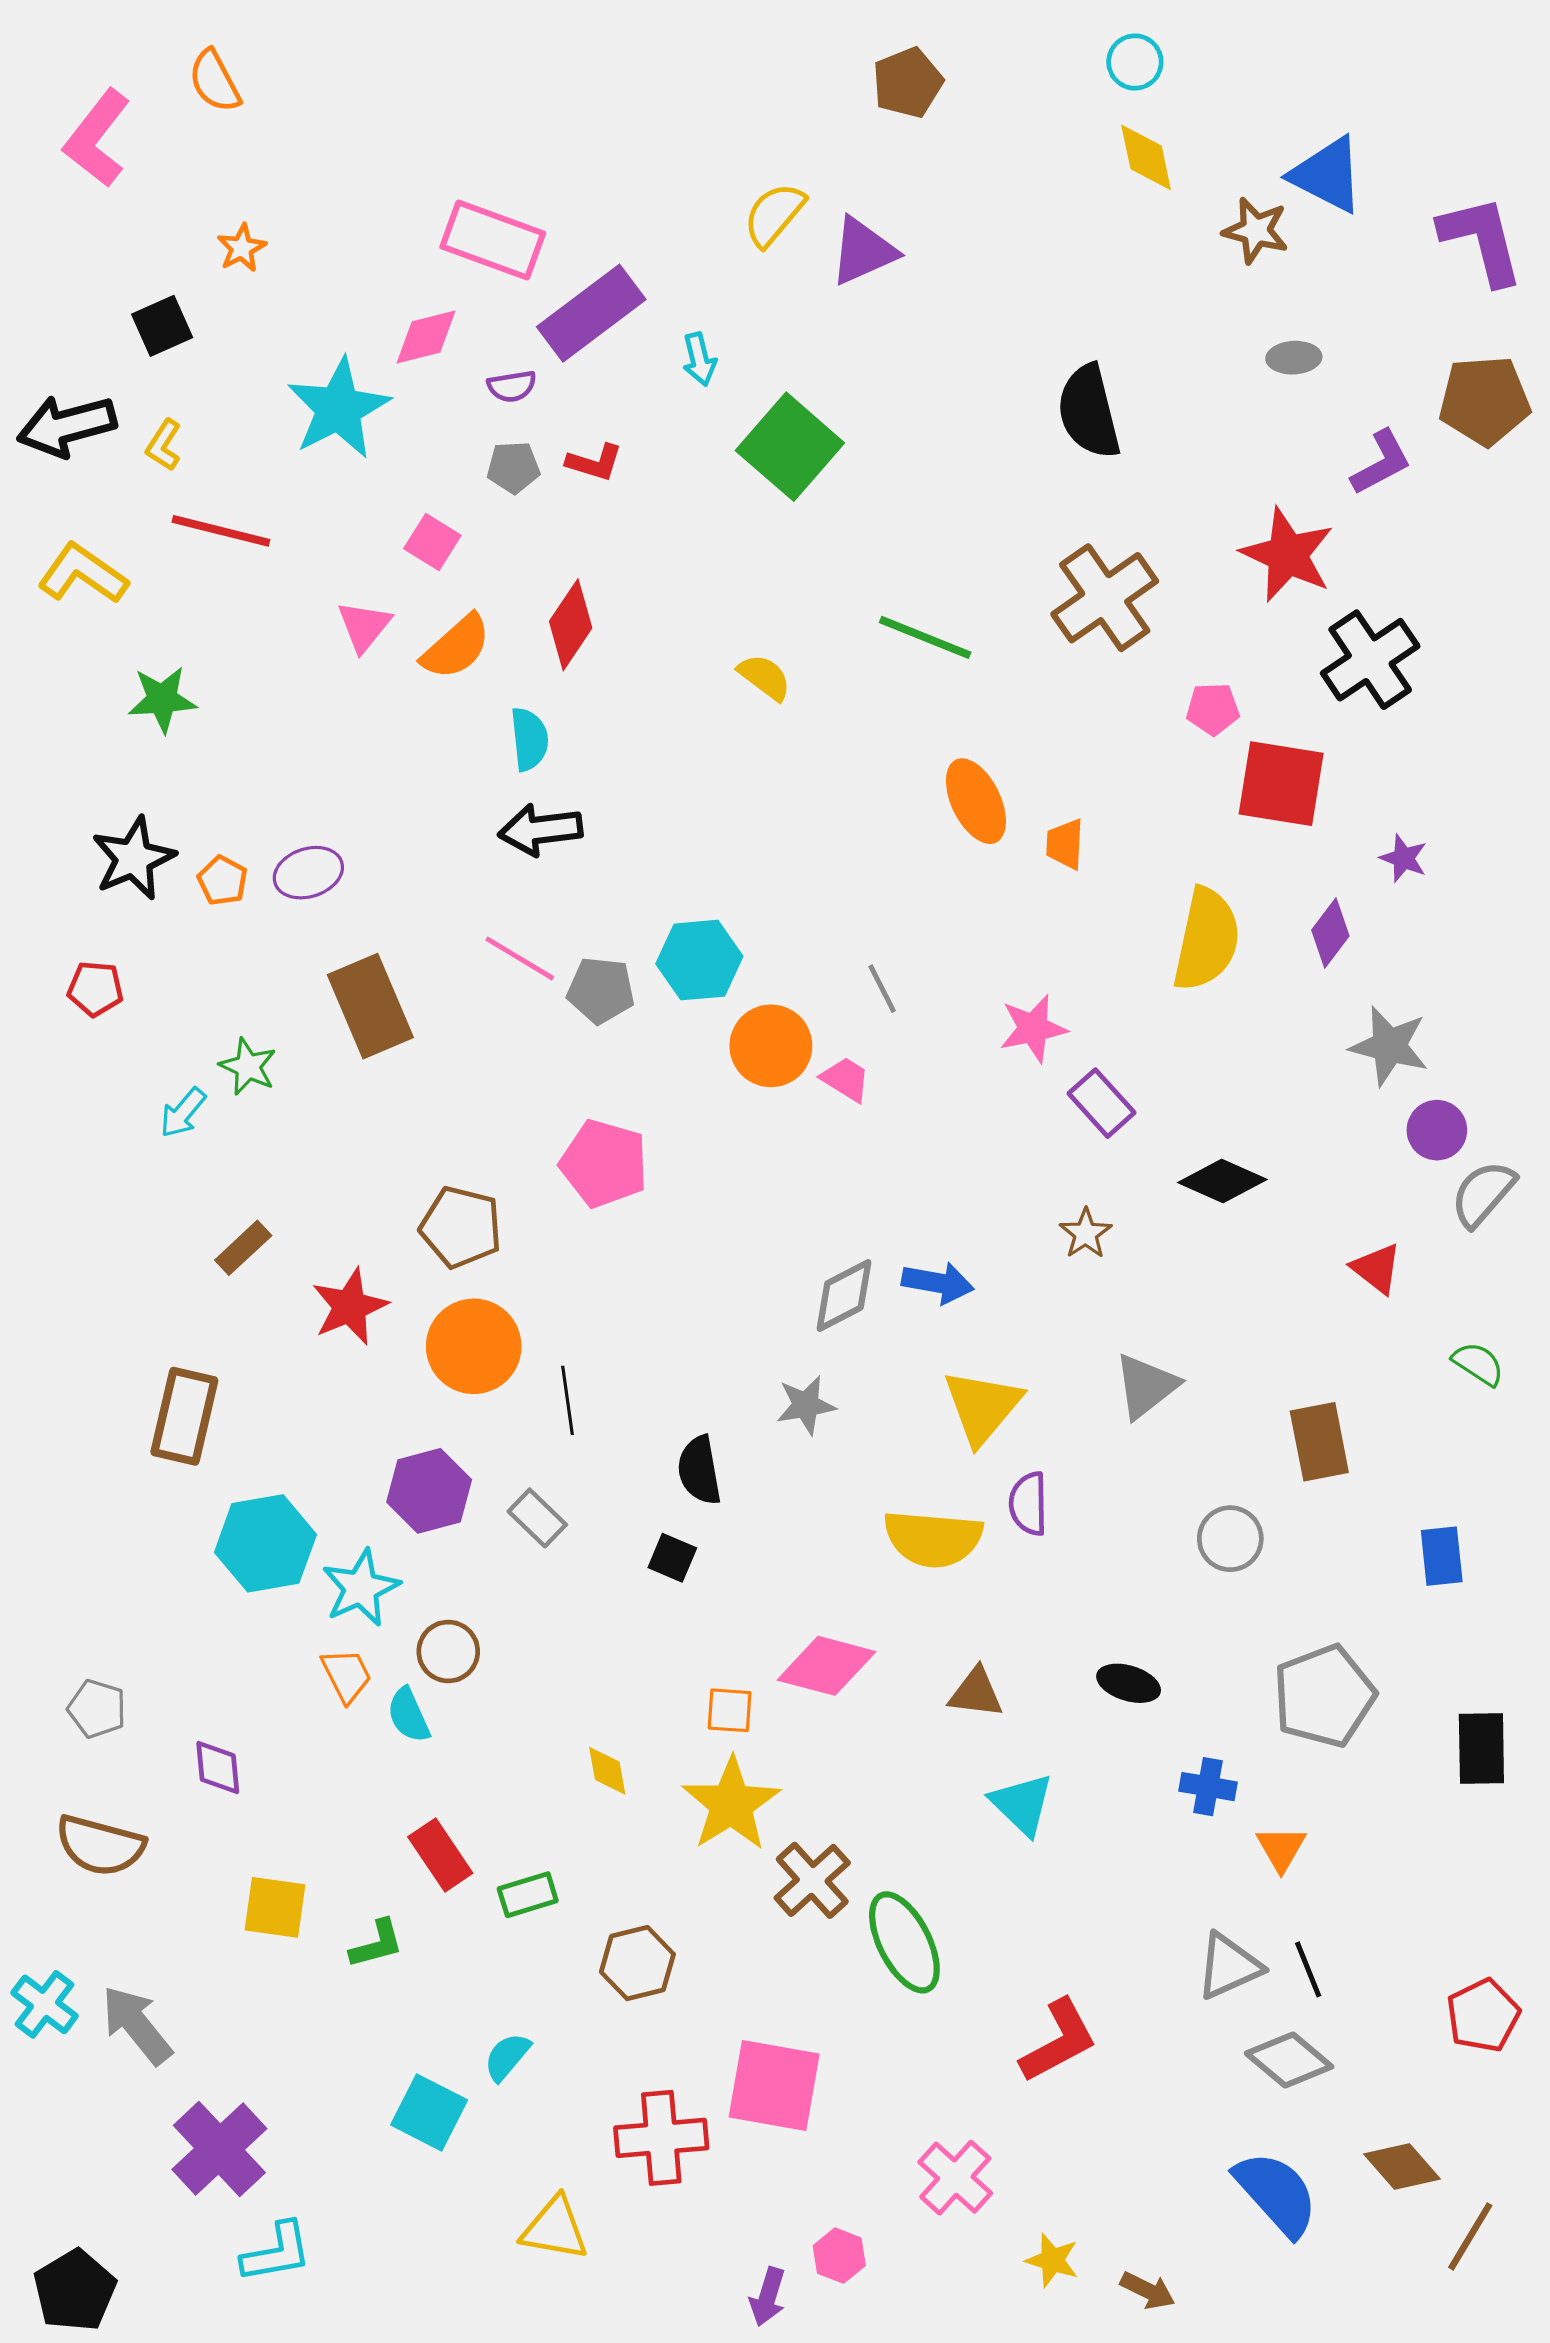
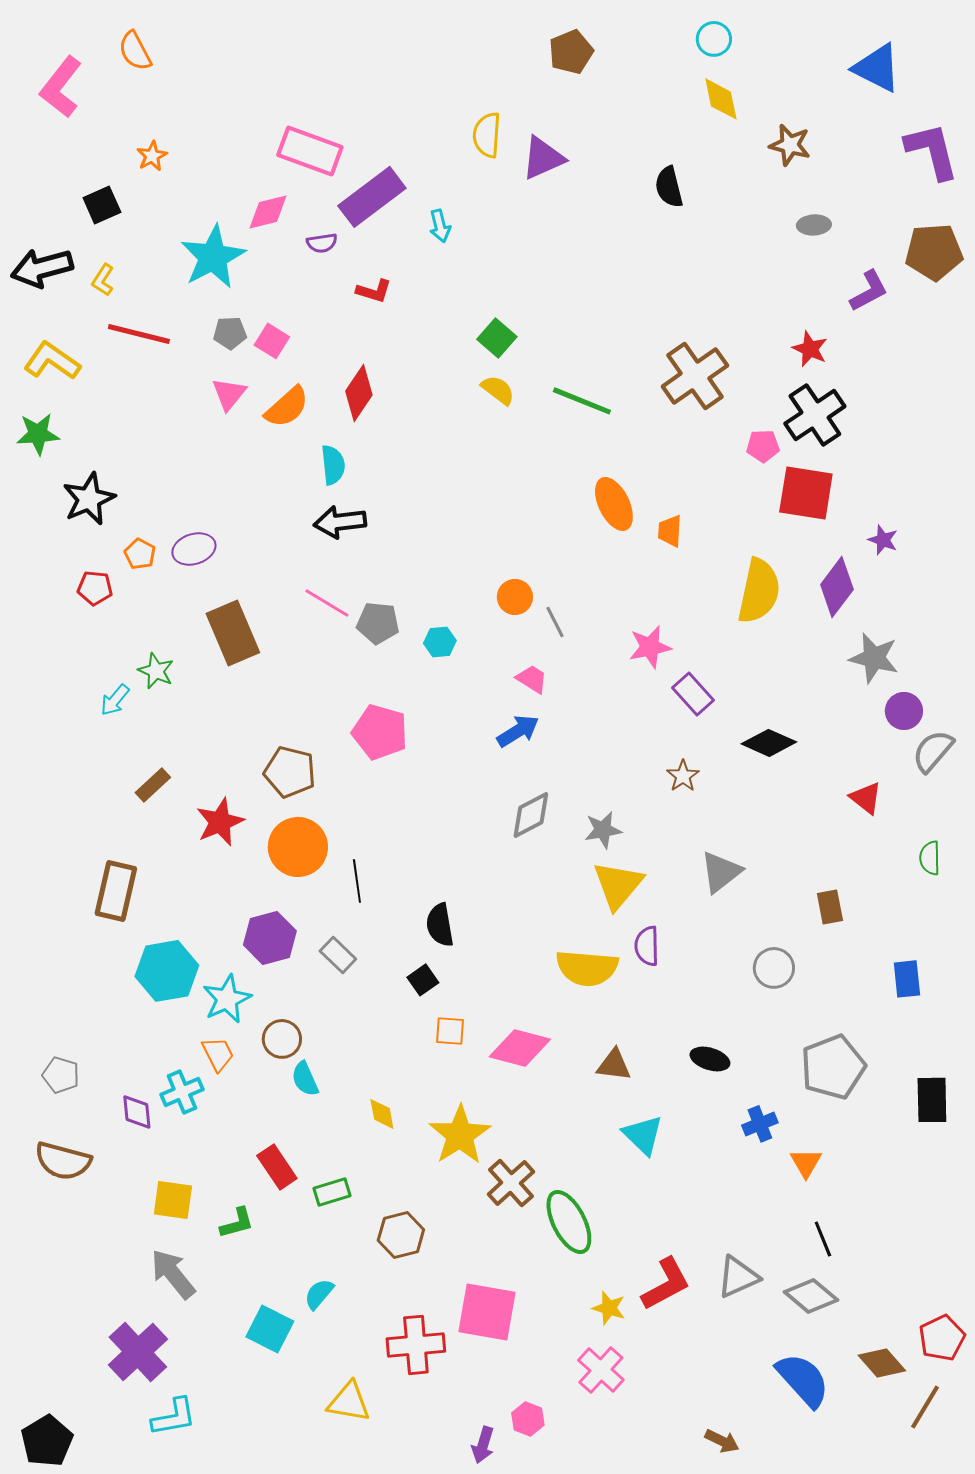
blue triangle: (1327, 175) -> (877, 68), moved
yellow semicircle: (774, 215) -> (487, 135), turned -36
black semicircle: (1089, 412) -> (669, 187), moved, size x0.7
green square: (790, 447) -> (497, 338), moved, size x0.6
gray pentagon: (513, 467) -> (230, 333), moved
red star: (1288, 555) -> (810, 349), size x0.6
black cross: (1370, 660) -> (815, 415), moved
yellow semicircle: (765, 677) -> (498, 390), moved
green star: (162, 699) -> (38, 434), moved
black star: (134, 858) -> (89, 499), moved
purple diamond: (1330, 933) -> (837, 587), size x1.4
cyan hexagon: (699, 960) -> (440, 642), moved, size x0.6
red pentagon: (95, 989) -> (95, 588), moved
orange circle: (771, 1046) -> (515, 597), moved, size x0.7
blue arrow: (938, 1283) -> (518, 731), moved, turned -42
green semicircle: (1478, 1364) -> (930, 858), turned -124
gray star: (806, 1405) -> (603, 830), moved
brown rectangle: (1319, 1442) -> (830, 907), size x0.7
black square: (672, 1558) -> (423, 980), turned 32
orange square: (730, 1710) -> (450, 1031), moved
cyan semicircle: (409, 1715) -> (305, 1079), moved
blue cross: (1208, 1787) -> (760, 1124), turned -32
gray triangle: (1229, 1966) -> (738, 1277), moved
cyan cross: (45, 2004) -> (182, 1092), moved, turned 30
red pentagon: (1483, 2015) -> (942, 1338), moved
gray arrow: (137, 2025) -> (173, 1274), moved
yellow star: (1052, 2260) -> (609, 1308), moved

